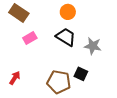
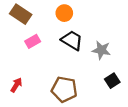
orange circle: (68, 12) -> (64, 13), moved
black square: (81, 74) -> (112, 81), moved, turned 32

